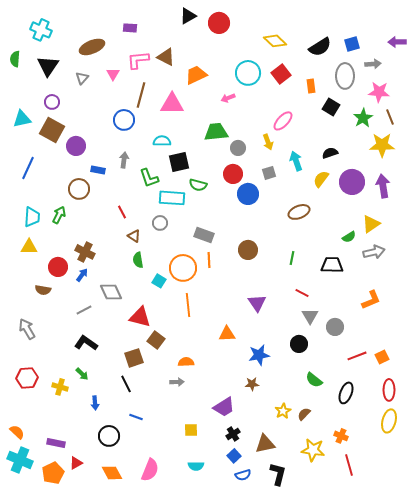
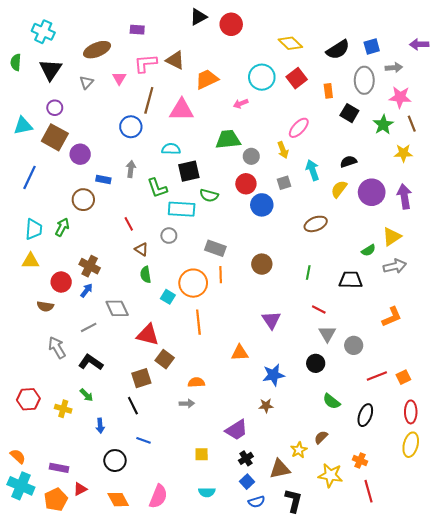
yellow star: (382, 145) -> (403, 153), size x0.7
gray arrow: (27, 329) -> (57, 347), moved
yellow star: (283, 411) -> (299, 450), moved

